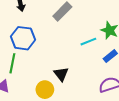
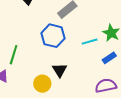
blue hexagon: (23, 38) -> (53, 36), moved

